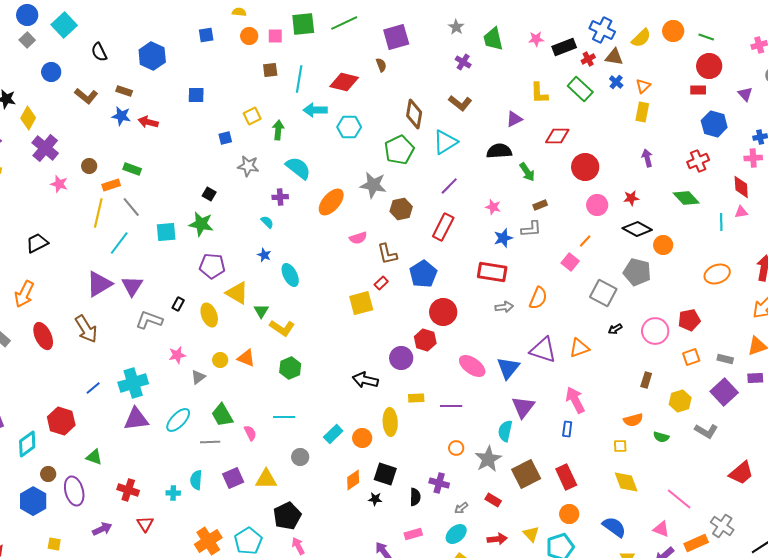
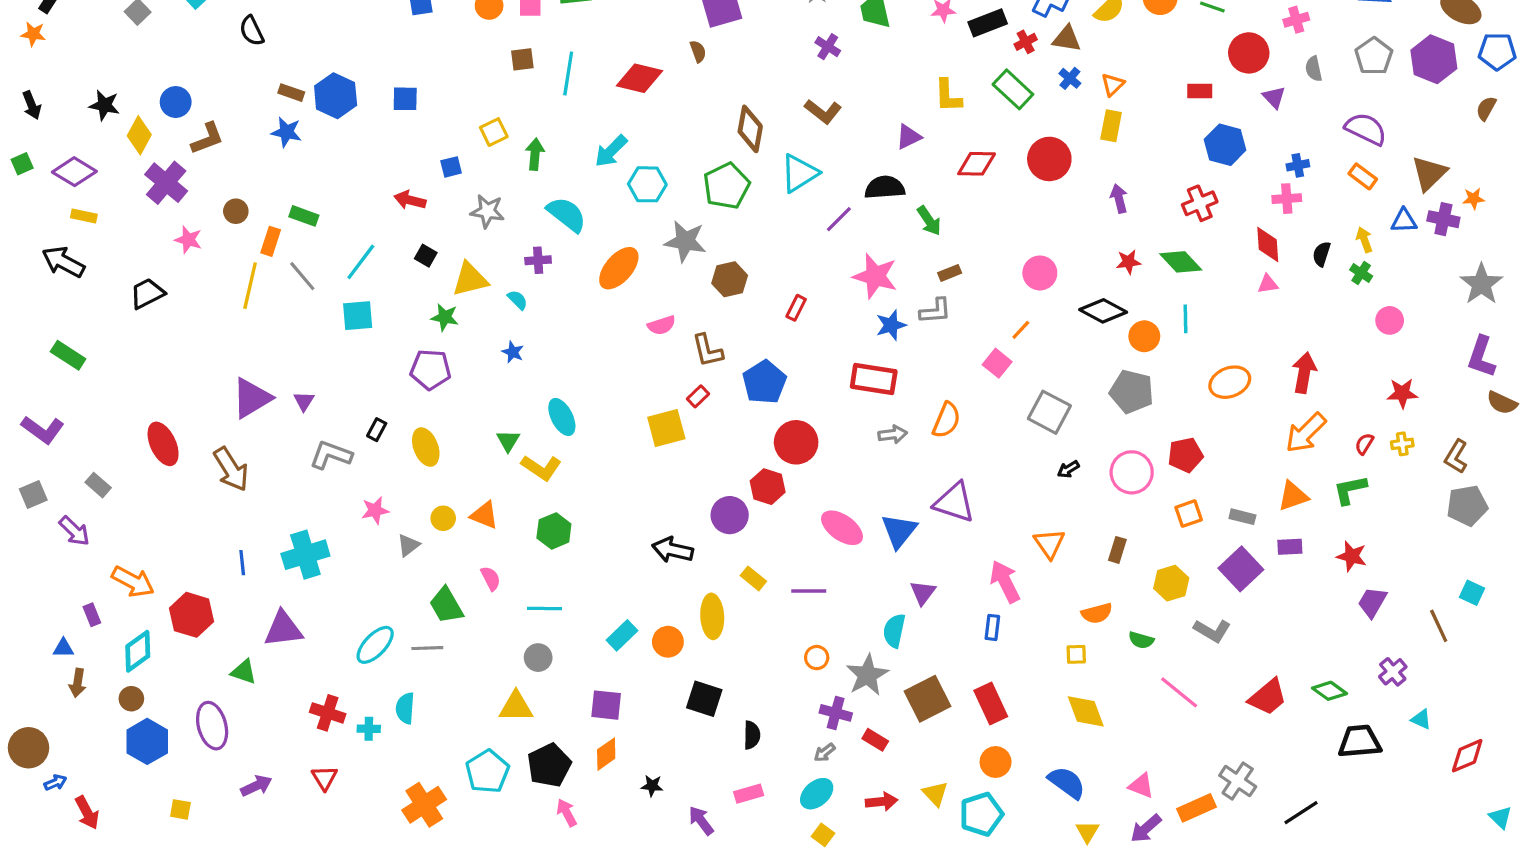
blue hexagon: (152, 56) -> (336, 96), moved
red circle: (709, 66) -> (1249, 53), moved
blue circle: (51, 72) -> (176, 102), moved
brown L-shape: (86, 96) -> (207, 138), moved, turned -60
cyan arrow: (315, 110) -> (611, 151), moved, turned -45
red arrow: (148, 122) -> (410, 200), moved
cyan hexagon: (349, 127) -> (647, 184), moved
red circle: (585, 167) -> (1049, 159), moved
orange rectangle: (111, 185) -> (271, 241), turned -54
purple line: (449, 186) -> (839, 219), moved
red star: (631, 198) -> (1128, 262), moved
pink star: (493, 207) -> (875, 276), size x1.8
cyan line: (721, 222) -> (1185, 319), moved
green star: (201, 224) -> (445, 317), moved, size x0.7
red rectangle: (443, 227) -> (796, 308), size x0.6
black trapezoid: (37, 243) -> (147, 294), moved
cyan line: (119, 243) -> (361, 262), moved
gray pentagon: (637, 272) -> (1132, 392), moved
cyan ellipse: (290, 275) -> (562, 417), moved
purple triangle: (132, 286) -> (304, 401), size x0.6
yellow triangle: (237, 293) -> (470, 279), moved, turned -45
orange arrow: (24, 294) -> (133, 582), moved, turned -88
red ellipse: (43, 336) -> (163, 444), moved
orange triangle: (579, 348) -> (1049, 544), moved, turned -45
blue line: (93, 388) -> (242, 563), turned -56
yellow rectangle: (416, 398) -> (753, 578), turned 42
purple triangle: (523, 407) -> (923, 593), size x0.7
purple triangle: (136, 419) -> (283, 629), moved
cyan ellipse: (178, 420) -> (375, 645), moved
pink semicircle: (250, 433) -> (491, 578), moved
gray circle: (300, 457) -> (538, 658), moved
brown circle: (48, 474) -> (131, 699), moved
purple square: (233, 478) -> (606, 705), moved, turned 30
orange diamond: (353, 480) -> (606, 754), moved
purple cross: (439, 483) -> (836, 713), moved
red cross: (128, 490) -> (328, 713), moved
black star: (375, 499) -> (652, 786), moved
pink line: (679, 499) -> (1179, 692), moved
cyan pentagon: (248, 541) -> (487, 771), moved

